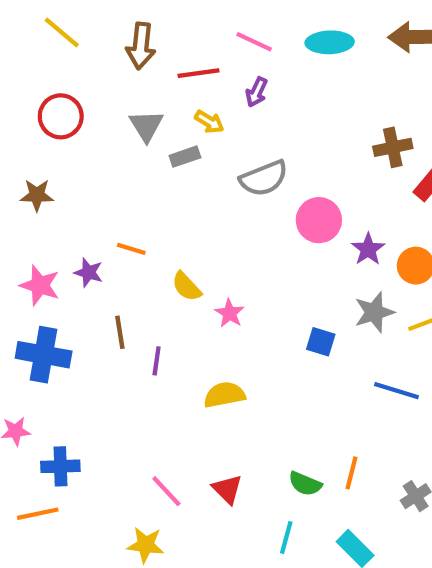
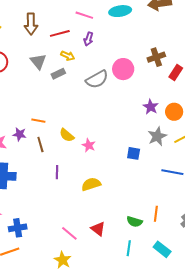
pink circle: (319, 220) -> (123, 69), moved
brown line: (120, 332) -> (40, 145), moved
yellow star: (146, 545) -> (63, 260), turned 30

